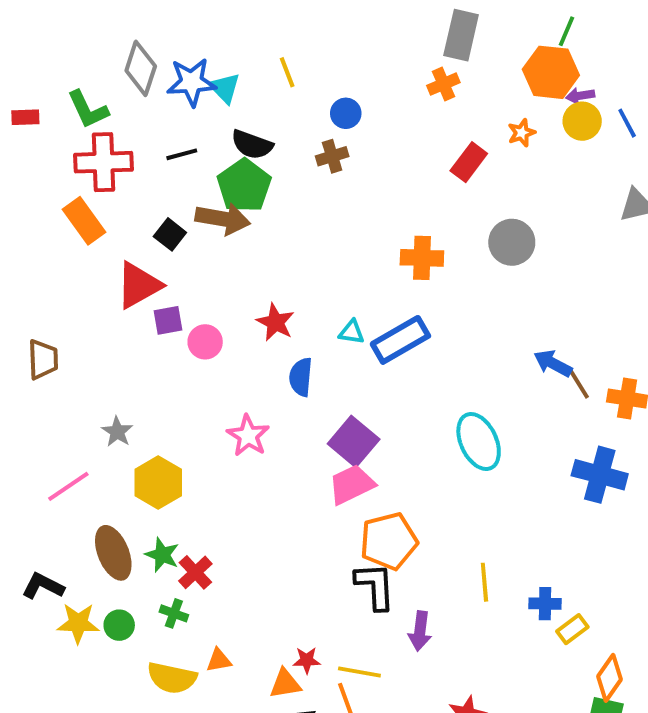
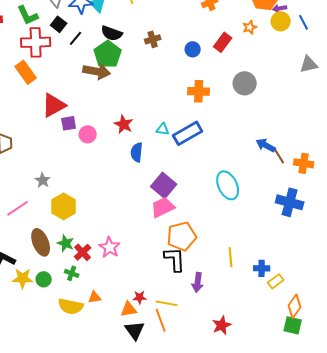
blue circle: (346, 113) -> (193, 49), moved
black line: (182, 154) -> (76, 38), turned -35
black square: (170, 234) -> (59, 24), moved
pink star: (248, 436) -> (110, 247), moved

